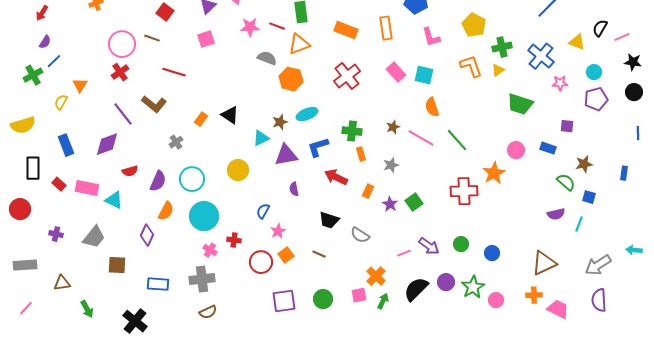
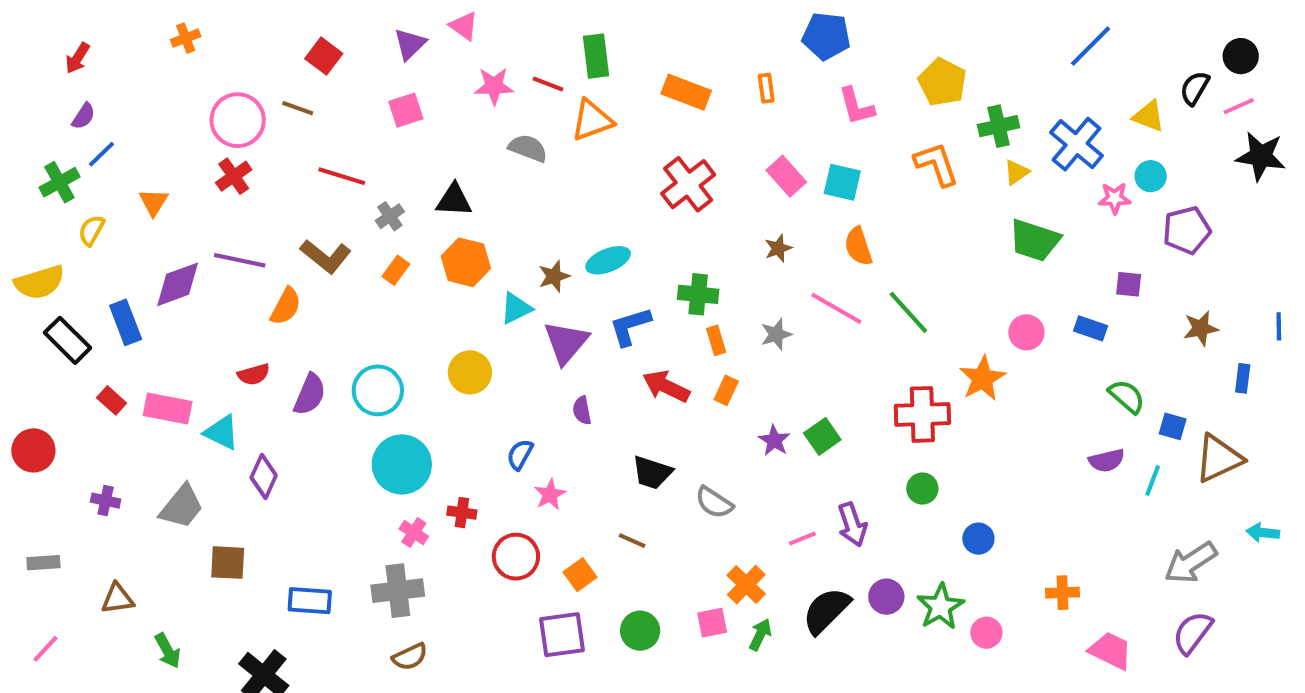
orange rectangle: (386, 28) -> (766, 88), size x0.6
black star: (633, 62) -> (1261, 156), size x1.4
yellow triangle: (498, 70) -> (1016, 172), moved
cyan circle: (594, 72) -> (1151, 176), moved
orange hexagon: (291, 79) -> (466, 262), moved
black circle: (634, 92) -> (1241, 56), moved
yellow semicircle: (61, 102) -> (92, 230), moved
brown L-shape: (154, 104) -> (326, 256), moved
purple line: (123, 114) -> (240, 260), turned -40
black triangle: (230, 115) -> (454, 200), moved, turned -30
brown star: (393, 127) -> (778, 248), moved
blue line: (638, 133) -> (1279, 326), moved
gray cross: (176, 142) -> (390, 216), moved
purple diamond: (107, 144) -> (178, 284), moved
purple triangle: (286, 155) -> (566, 342), turned -40
brown star: (584, 164) -> (1201, 328), moved
gray star: (391, 165) -> (776, 334), moved
black rectangle: (33, 168) -> (67, 340), moved, turned -45
orange rectangle: (368, 191) -> (726, 390), moved
orange semicircle: (166, 211) -> (286, 306), moved
purple diamond: (147, 235) -> (264, 476), moved
green circle: (461, 244) -> (922, 489), moved
purple arrow: (429, 246) -> (852, 525), turned 35
orange square: (286, 255) -> (580, 575), moved
brown triangle: (544, 263) -> (1219, 458), moved
gray rectangle: (25, 265) -> (43, 563), size x0.7
orange cross: (534, 295) -> (1063, 593), moved
purple semicircle: (599, 300) -> (1193, 633), turned 40

